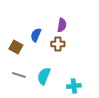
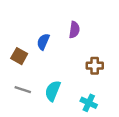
brown cross: (58, 44) -> (95, 66), moved
cyan cross: (74, 86) -> (89, 103), turned 32

